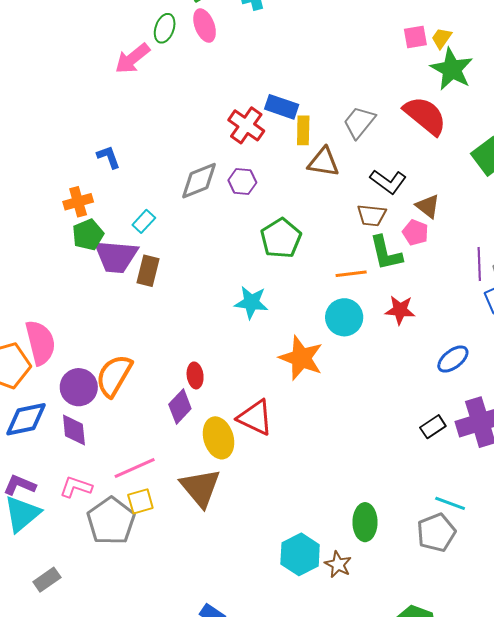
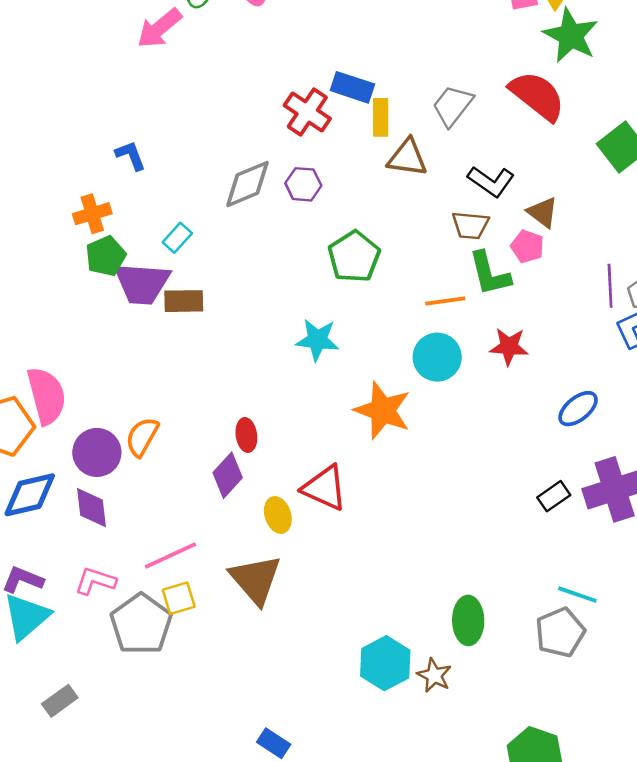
brown rectangle: (148, 271) -> (184, 301), turned 76
orange semicircle: (114, 376) -> (142, 437), size x0.7
yellow ellipse: (218, 438) -> (278, 515), size x0.7

